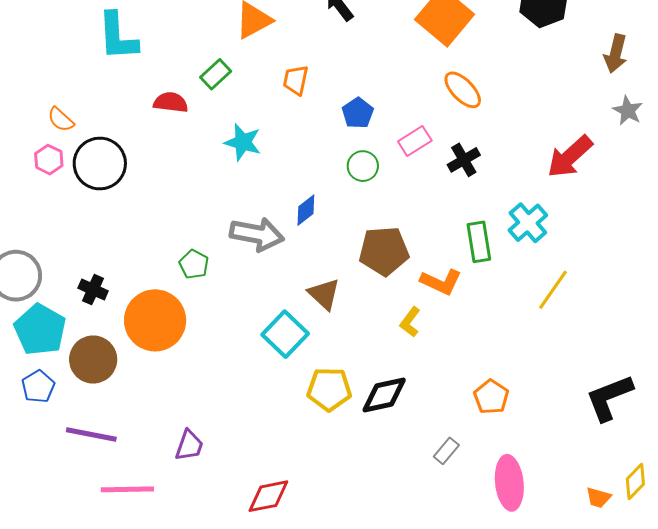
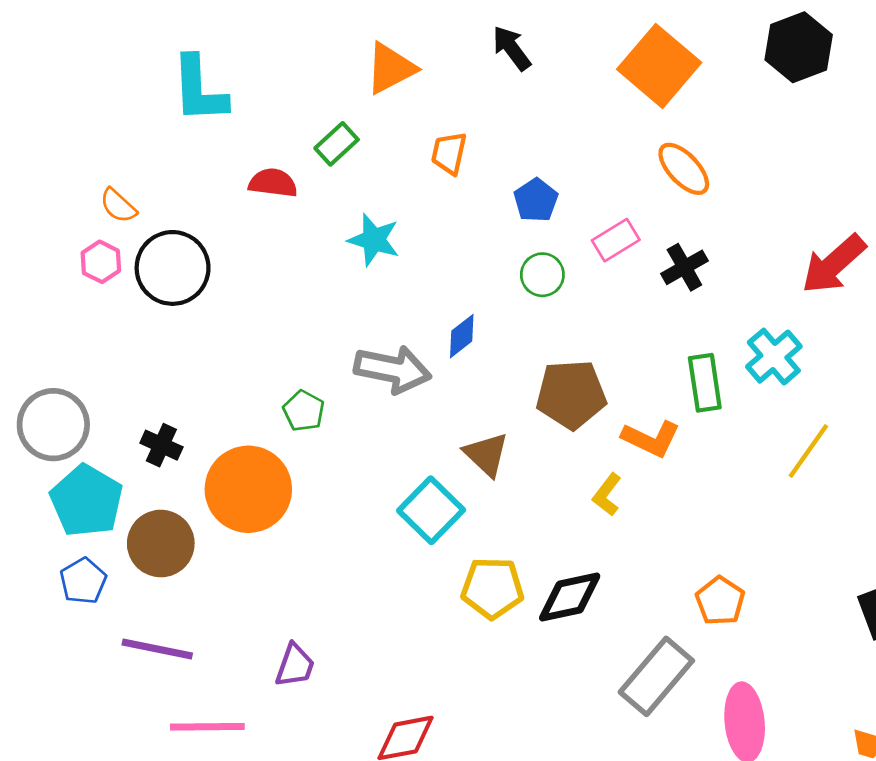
gray rectangle: (446, 451) -> (656, 676), size x2.0

